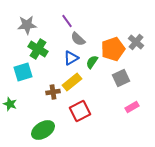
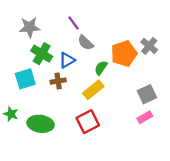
blue triangle: (71, 58) -> (67, 60), moved
gray square: (121, 78) -> (147, 94), moved
yellow rectangle: (72, 82) -> (93, 90), moved
brown cross: (53, 92) -> (58, 81), moved
green ellipse: (43, 130) -> (41, 124), moved, turned 40

